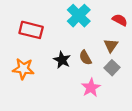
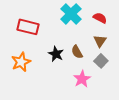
red semicircle: (120, 20) -> (100, 18), moved
orange star: (23, 69) -> (21, 62), turned -30

